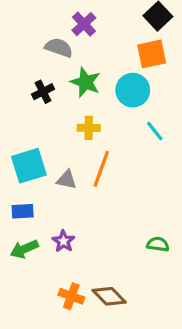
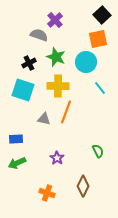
yellow cross: (89, 128) -> (58, 86), size x1.5
cyan square: (29, 166) -> (23, 90), moved, turned 35
purple star: (63, 241) -> (57, 158), moved
green semicircle: (158, 244) -> (98, 151), moved, turned 56
brown diamond: (109, 296) -> (83, 186), moved, turned 70

